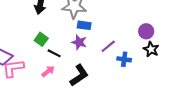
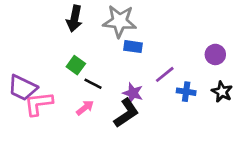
purple star: (79, 42) -> (133, 93), moved
black star: (151, 49) -> (222, 92), moved

